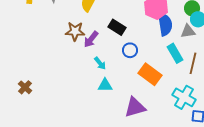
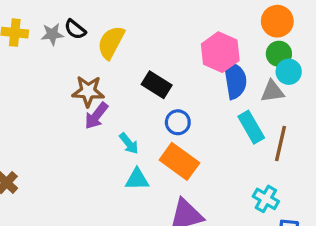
purple arrow: (91, 39) -> (96, 116), moved
orange rectangle: (150, 74) -> (179, 161), moved
cyan cross: (184, 97) -> (266, 199), size x0.7

